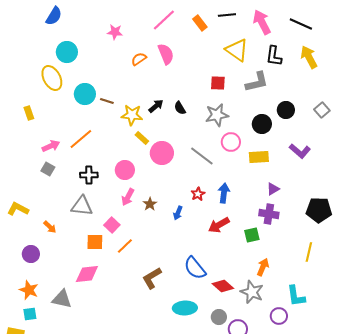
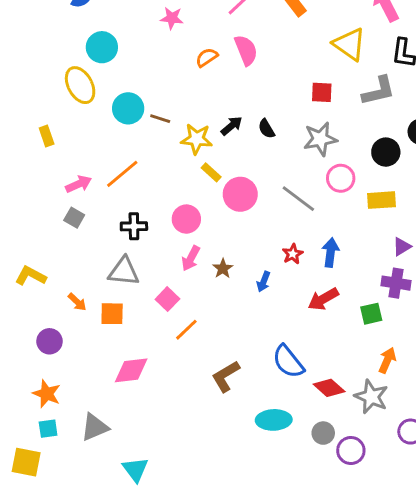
orange square: (95, 242) -> (112, 314), moved
gray triangle: (62, 299) -> (95, 427), moved, turned -35

